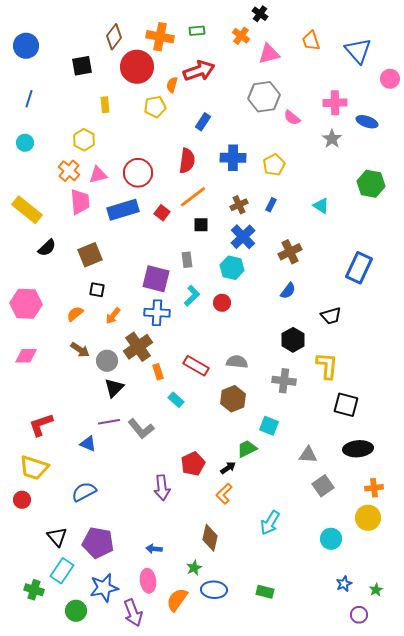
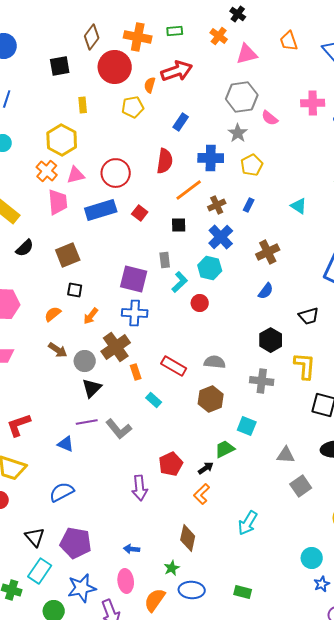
gray star: (332, 139) -> (238, 133), moved
yellow hexagon: (84, 140) -> (62, 140), size x1.4
orange line: (193, 197) -> (189, 190), moved
cyan L-shape: (192, 296) -> (180, 282), moved
cyan circle: (331, 539) -> (312, 558), moved

